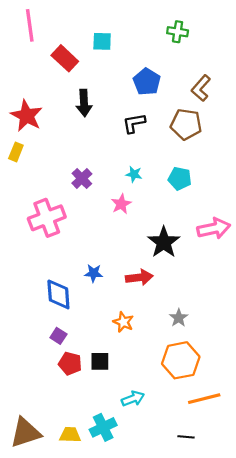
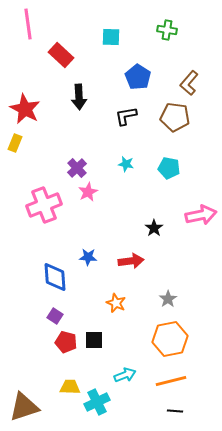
cyan square: (102, 41) -> (111, 37), moved
pink star: (121, 204) -> (88, 192), moved
black star: (164, 242) -> (154, 228), size x0.6
orange line: (204, 399) -> (171, 381), moved
yellow trapezoid: (70, 435) -> (70, 387), moved

